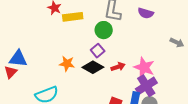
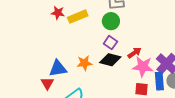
blue triangle: (18, 59) -> (58, 68), moved
pink star: (144, 67) -> (143, 67), moved
red triangle: (11, 72) -> (47, 83), moved

